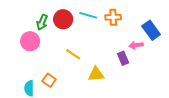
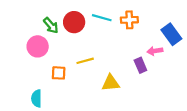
green arrow: (42, 22) -> (51, 25), turned -63
yellow line: (73, 54) -> (85, 61), turned -49
orange square: (49, 80) -> (59, 73), moved, turned -32

